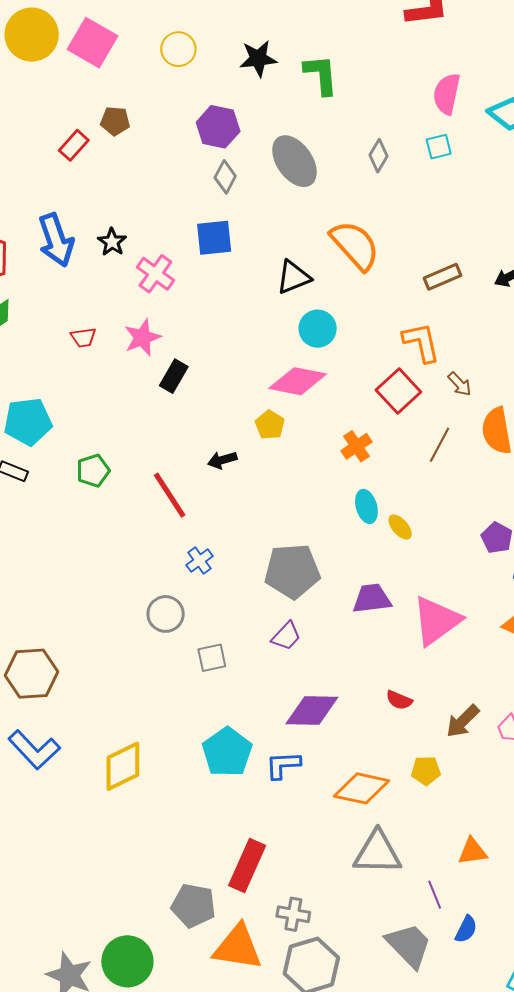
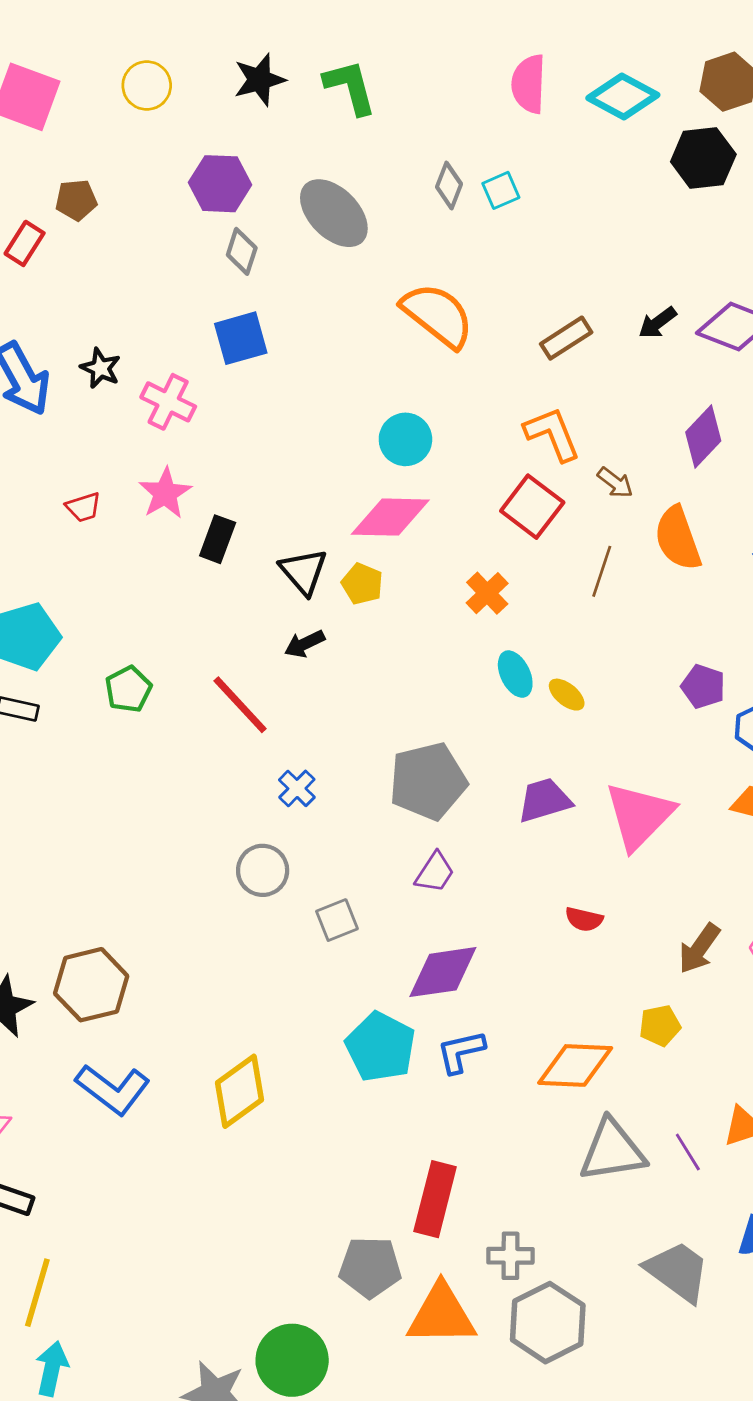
cyan square: (439, 147) -> (501, 190), moved
black triangle: (293, 277) -> (303, 571), moved, turned -39
red semicircle: (399, 700) -> (584, 919), moved
purple diamond: (312, 711) -> (443, 972), moved
purple line: (435, 895) -> (688, 1152), moved

